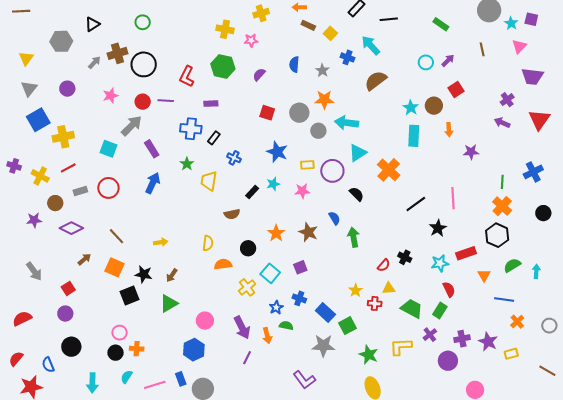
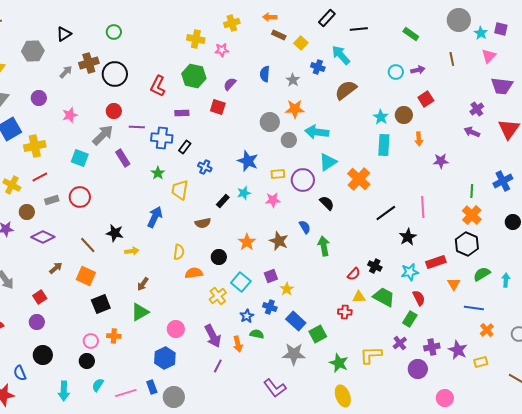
purple arrow: (448, 60) -> (418, 70), turned 32
pink star: (110, 96) -> (70, 115), moved
purple line: (166, 101) -> (137, 127), moved
red square: (267, 113) -> (218, 107), moved
blue arrow: (153, 183) -> (155, 217), moved
black star: (144, 274) -> (115, 233), moved
yellow star: (356, 290) -> (287, 289), moved
green trapezoid: (412, 308) -> (384, 297), moved
orange cross: (137, 349) -> (114, 336), moved

